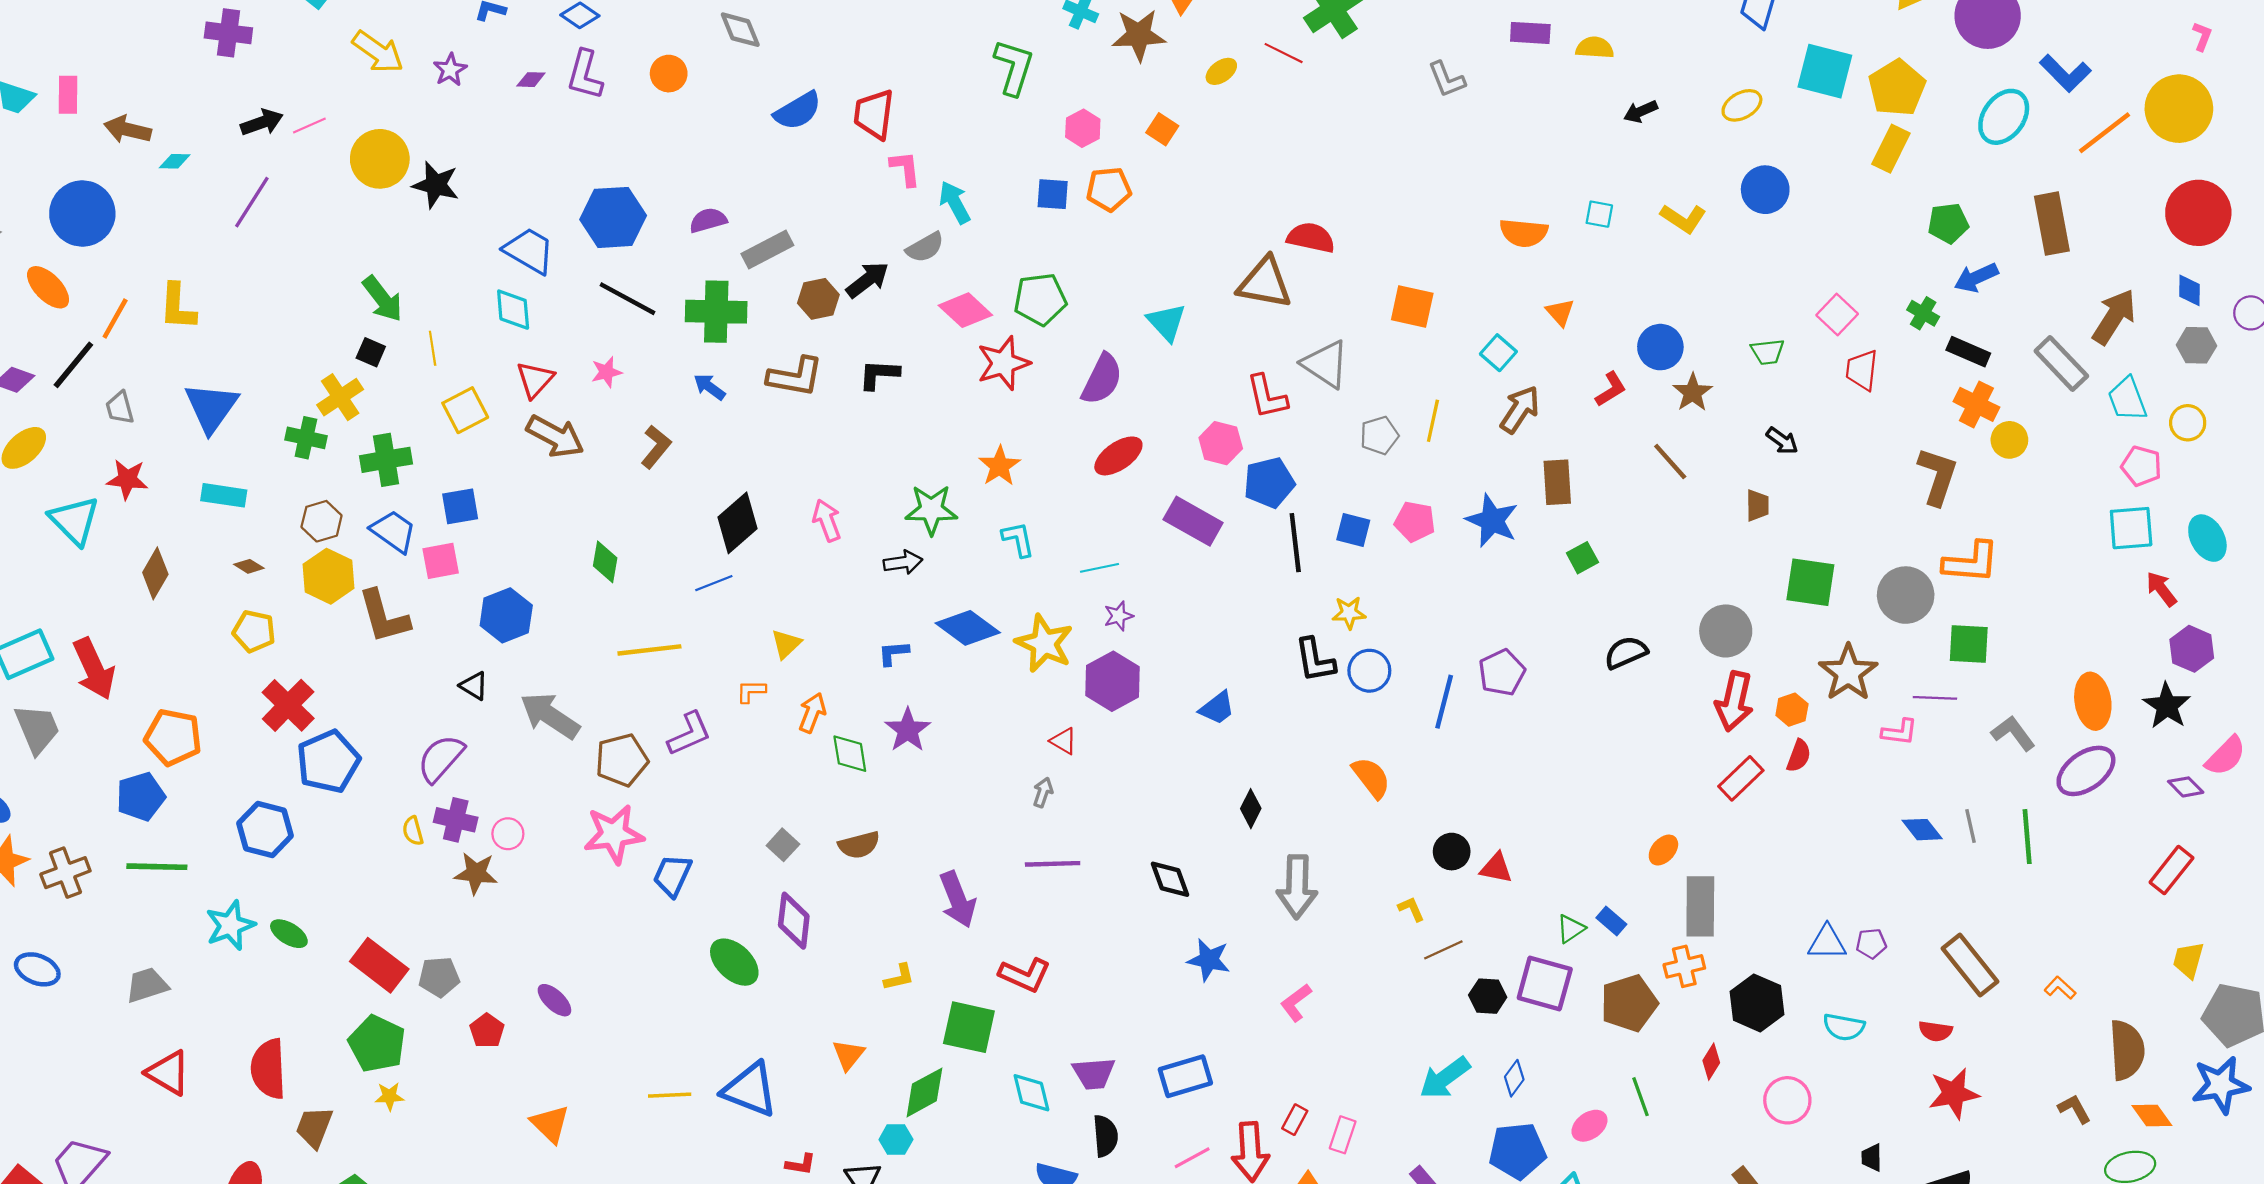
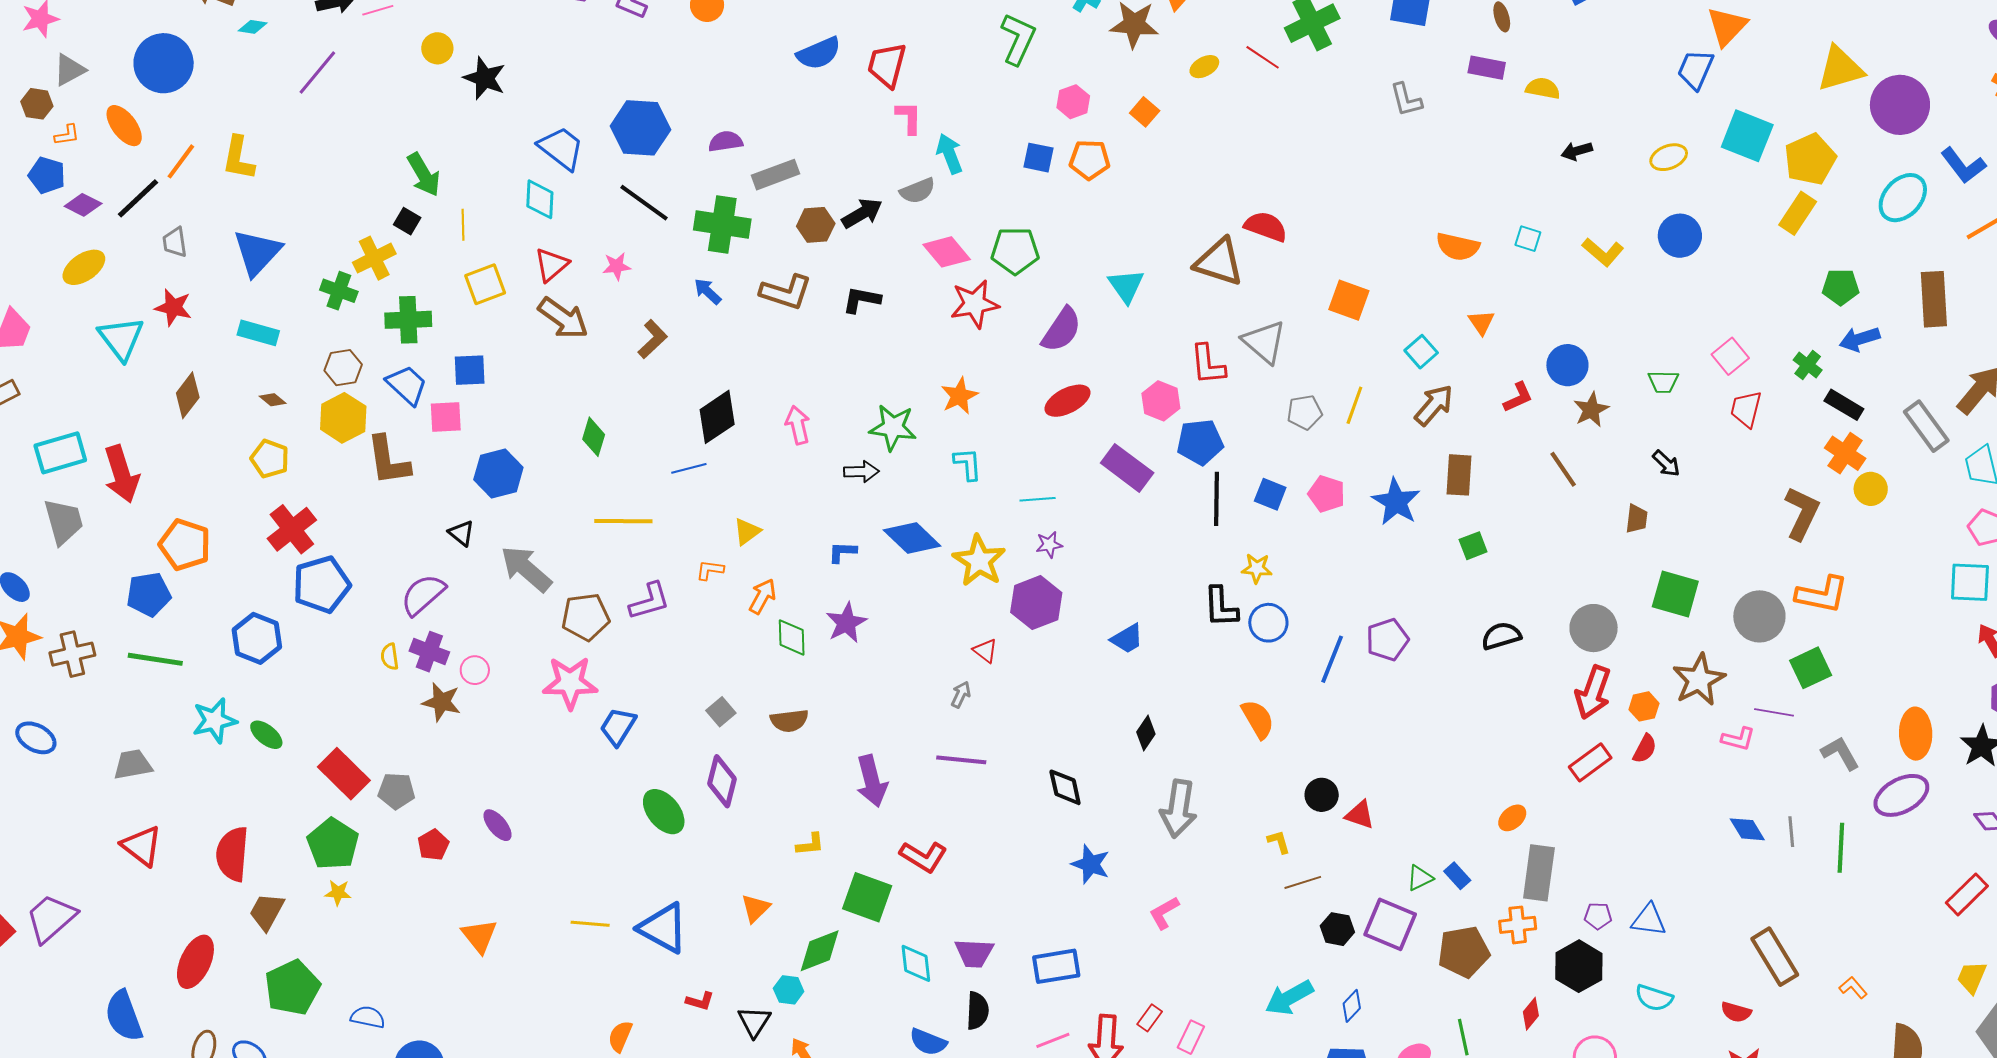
yellow circle: (380, 159) -> (437, 48), size x0.6
green square: (1969, 644) -> (1811, 668), turned -36
purple pentagon: (1871, 944) -> (1598, 916), moved

